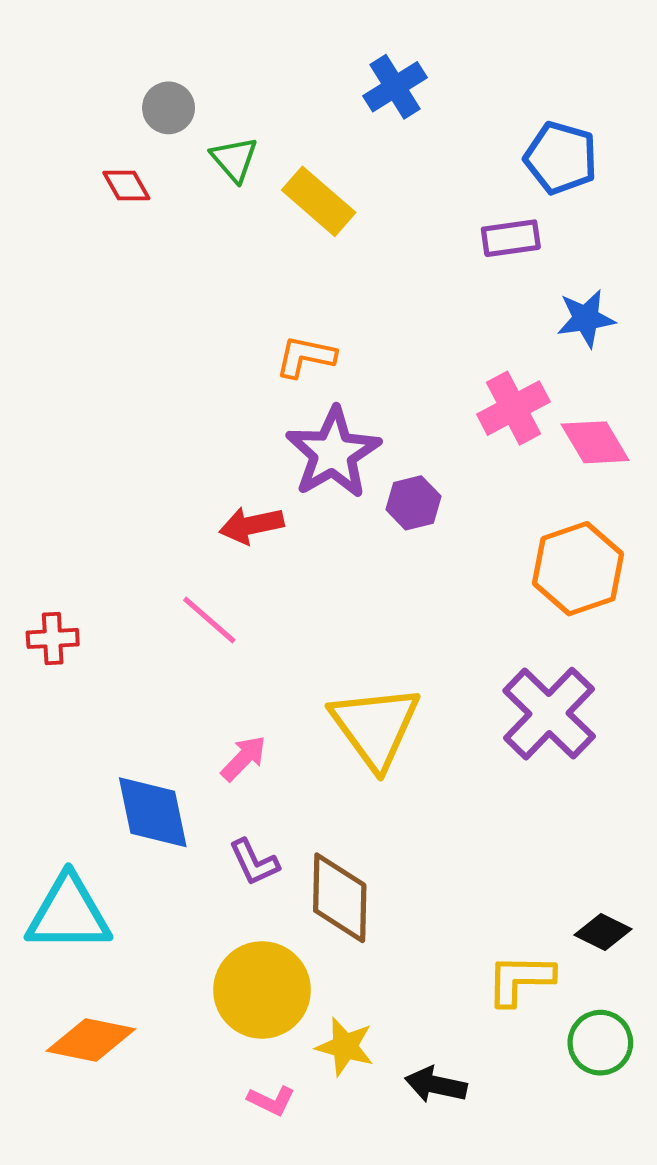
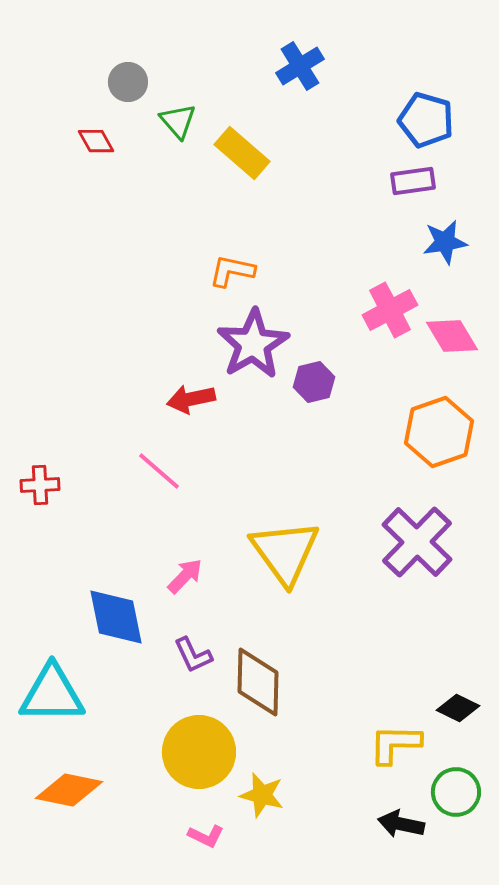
purple rectangle: (511, 238) -> (413, 181), moved
black arrow: (436, 1085) -> (401, 824), moved

